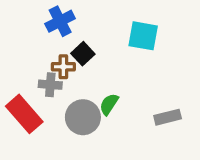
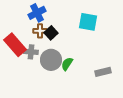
brown cross: (63, 67) -> (40, 31), moved
red rectangle: (24, 114) -> (15, 45), moved
gray circle: (83, 117) -> (51, 60), moved

